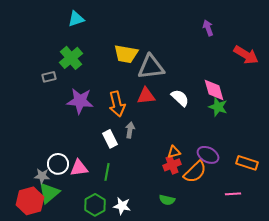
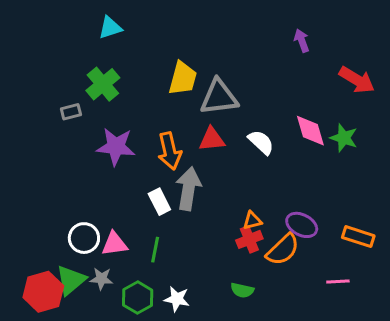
yellow trapezoid: (126, 54) -> (183, 78), turned -85
green star: (218, 107) -> (344, 138), moved
gray arrow: (130, 130) -> (188, 189), size x1.8
gray star: (42, 176) -> (101, 279), moved

